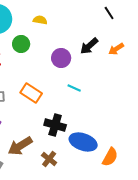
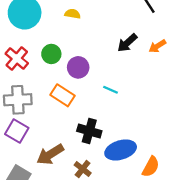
green circle: (21, 44) -> (51, 54), moved
purple circle: (61, 58) -> (78, 67), moved
blue ellipse: (83, 142) -> (121, 150), turned -36

